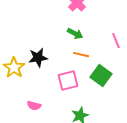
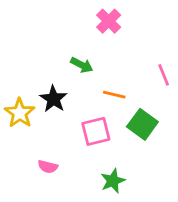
green arrow: (75, 34) -> (82, 65), moved
black star: (38, 58) -> (53, 99), turned -30

